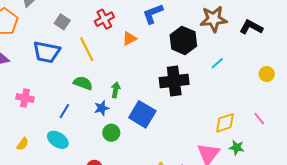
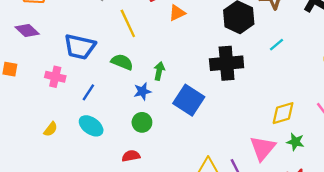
blue trapezoid: (47, 52) -> (80, 47), moved
blue line: (64, 111) -> (88, 92), moved
green circle: (111, 133) -> (142, 122), moved

